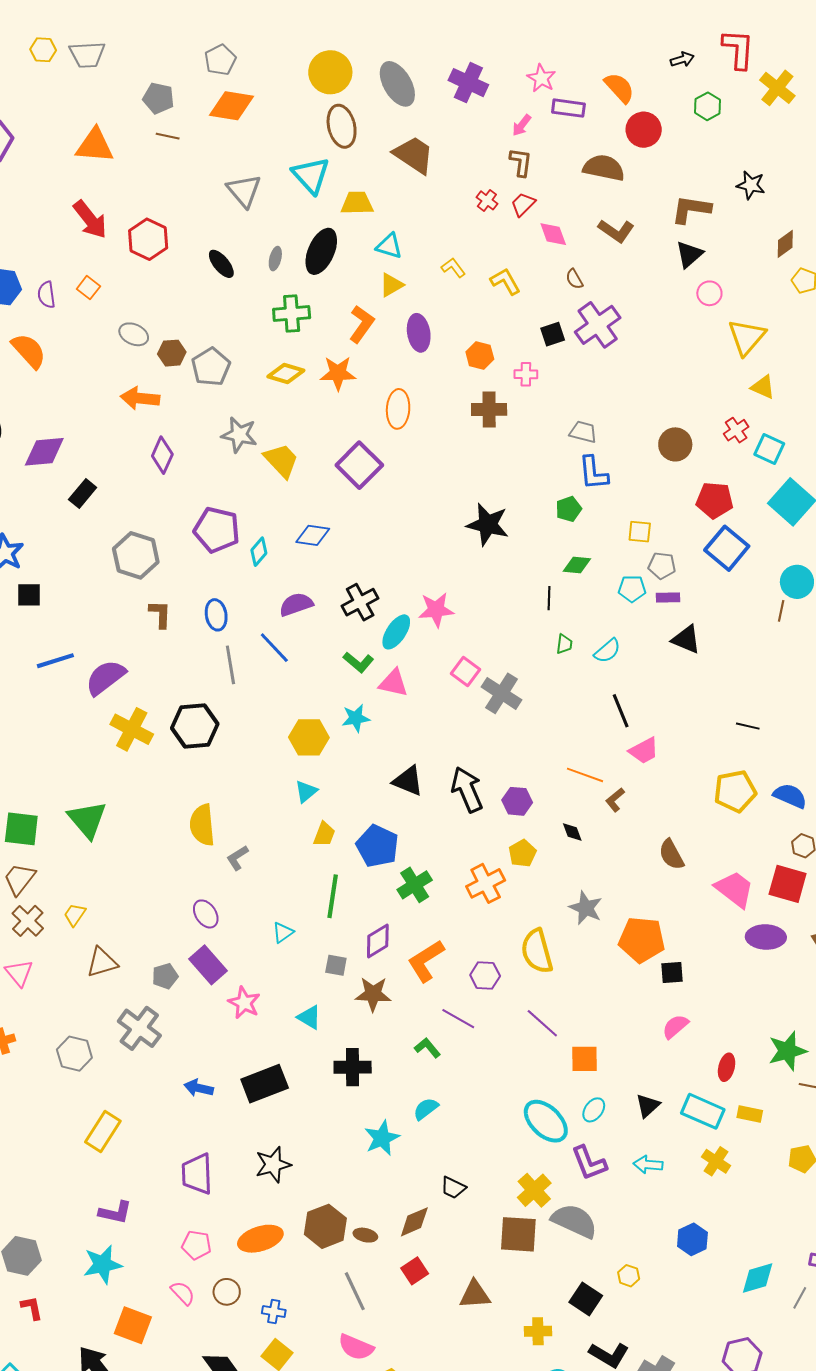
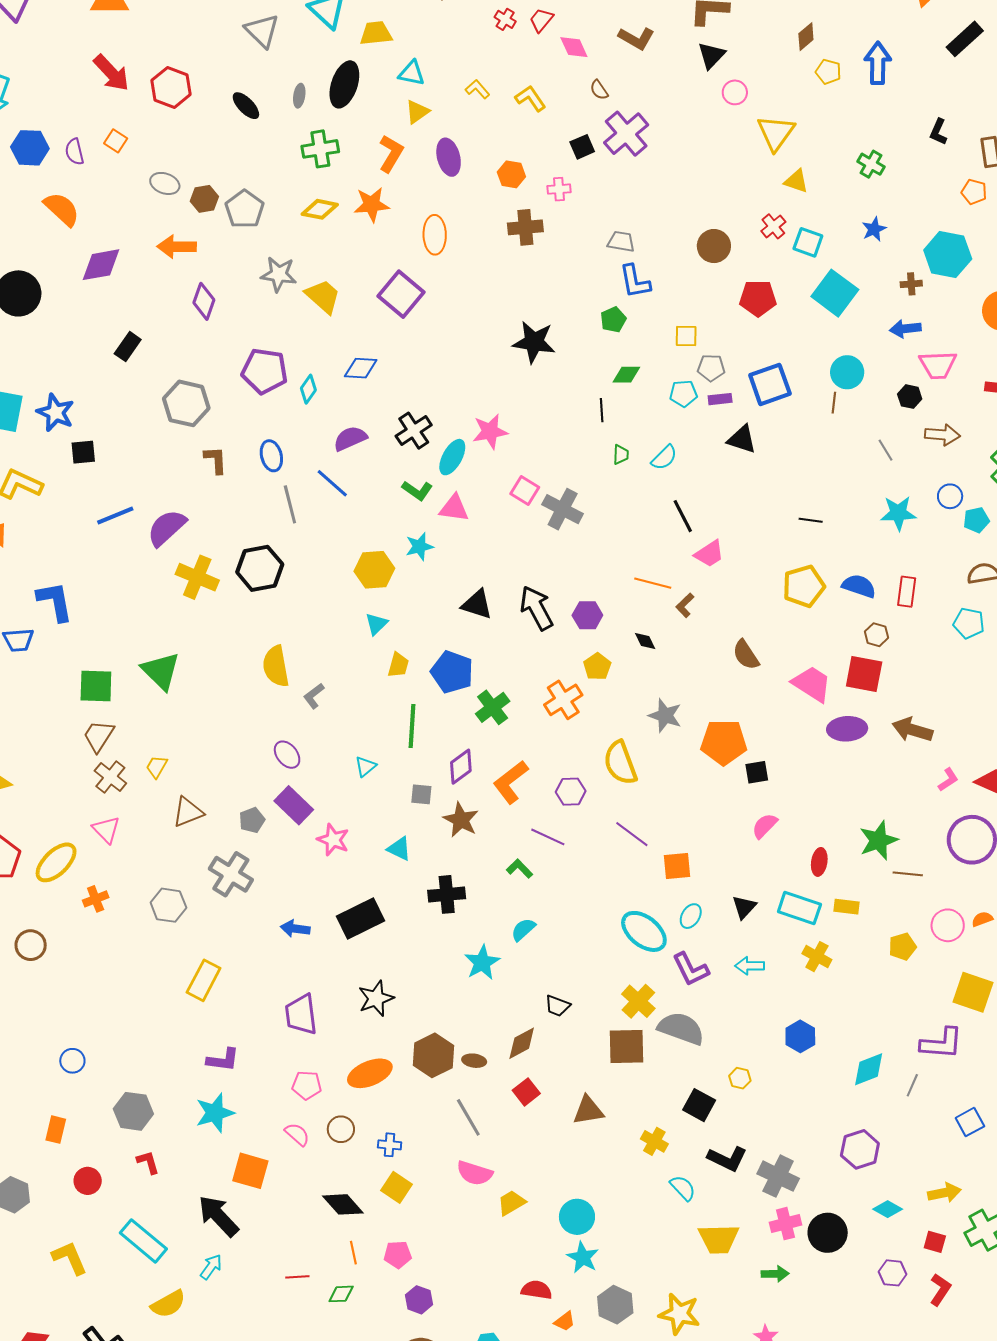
purple diamond: (44, 452) -> (101, 265), moved
blue square: (727, 548) -> (770, 384), moved, turned 36
brown star: (373, 994) -> (461, 820), turned 30
yellow cross: (538, 1331) -> (654, 1141), turned 36

